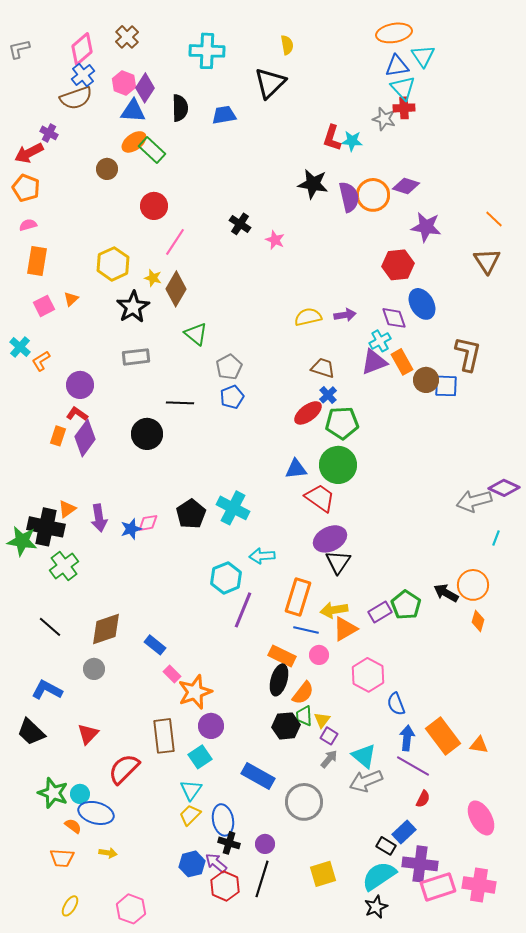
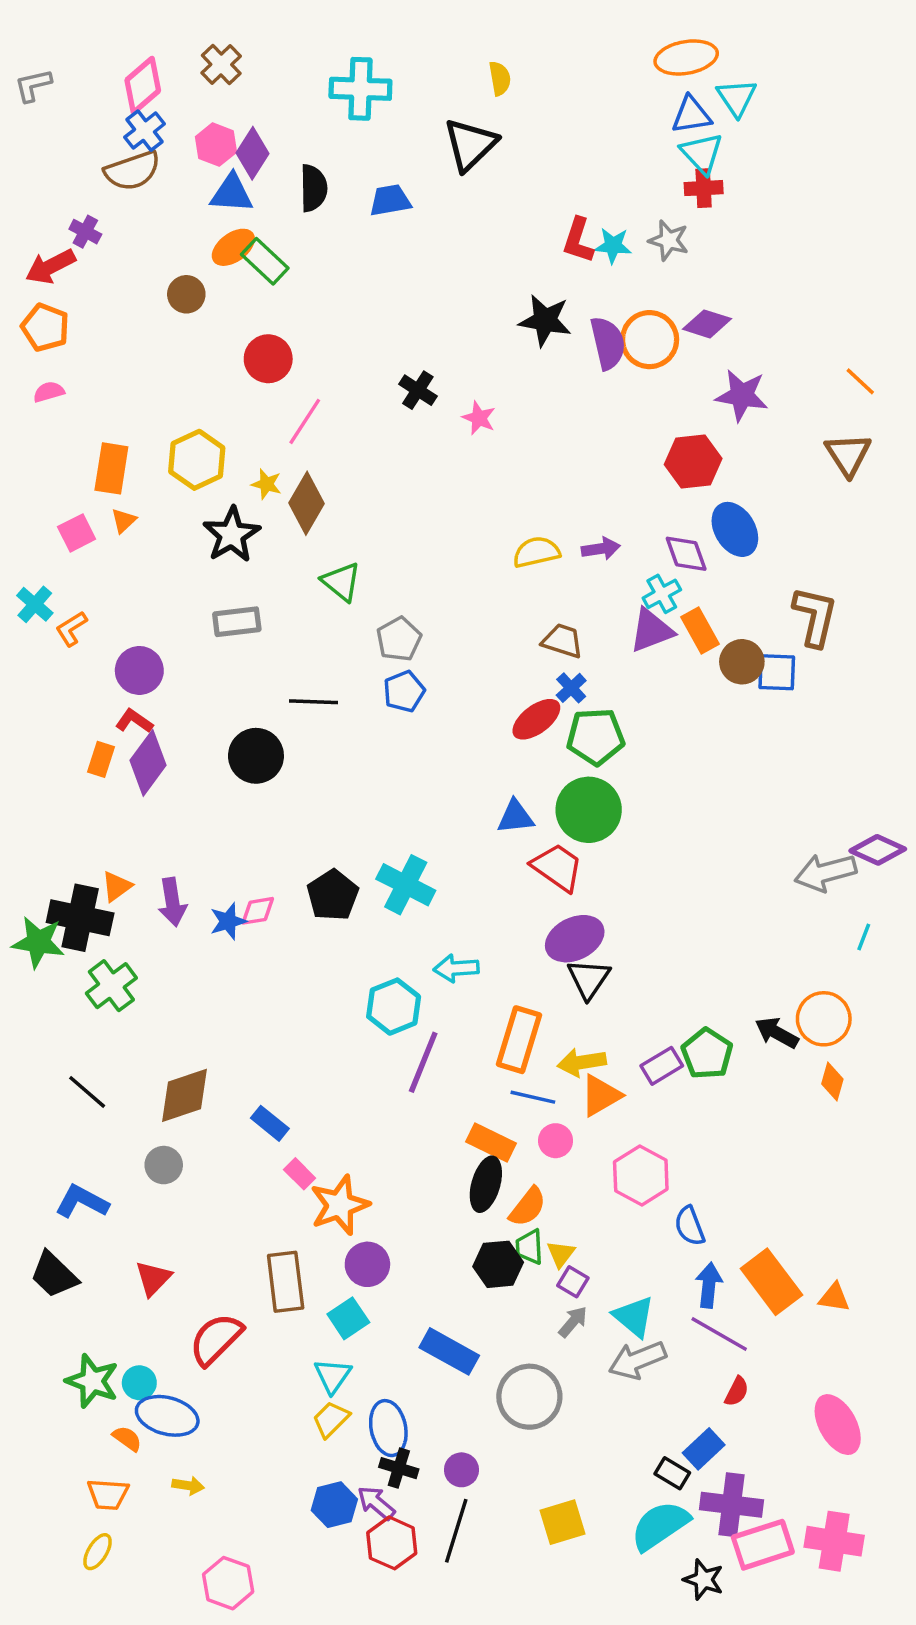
gray star: (384, 119) -> (669, 240), moved
orange rectangle: (37, 261) -> (111, 468), moved
yellow ellipse: (70, 906) -> (98, 1552), moved
black star: (376, 907) -> (704, 1580), moved, turned -30

